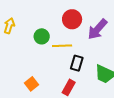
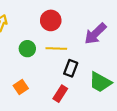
red circle: (72, 19) -> (51, 20), moved
green circle: (42, 36) -> (27, 49), moved

